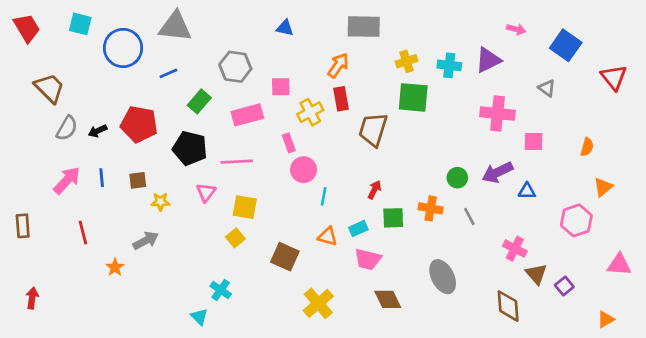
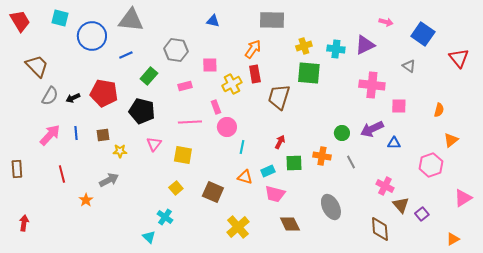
pink rectangle: (247, 115) -> (185, 86), size x0.6
pink line: (237, 162) -> (190, 122), moved
yellow square: (235, 238) -> (176, 188), moved
pink triangle: (619, 265) -> (463, 198), turned -36

